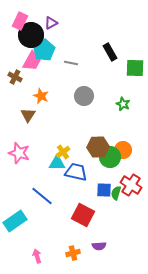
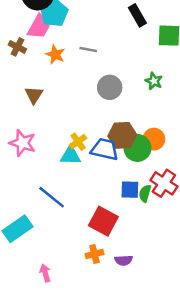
gray line: (71, 63) -> (88, 49), moved
orange star: (41, 96) -> (55, 55), moved
gray circle: (84, 96) -> (110, 87), moved
blue trapezoid: (76, 172) -> (105, 149), moved
orange cross: (73, 253) -> (94, 254), moved

